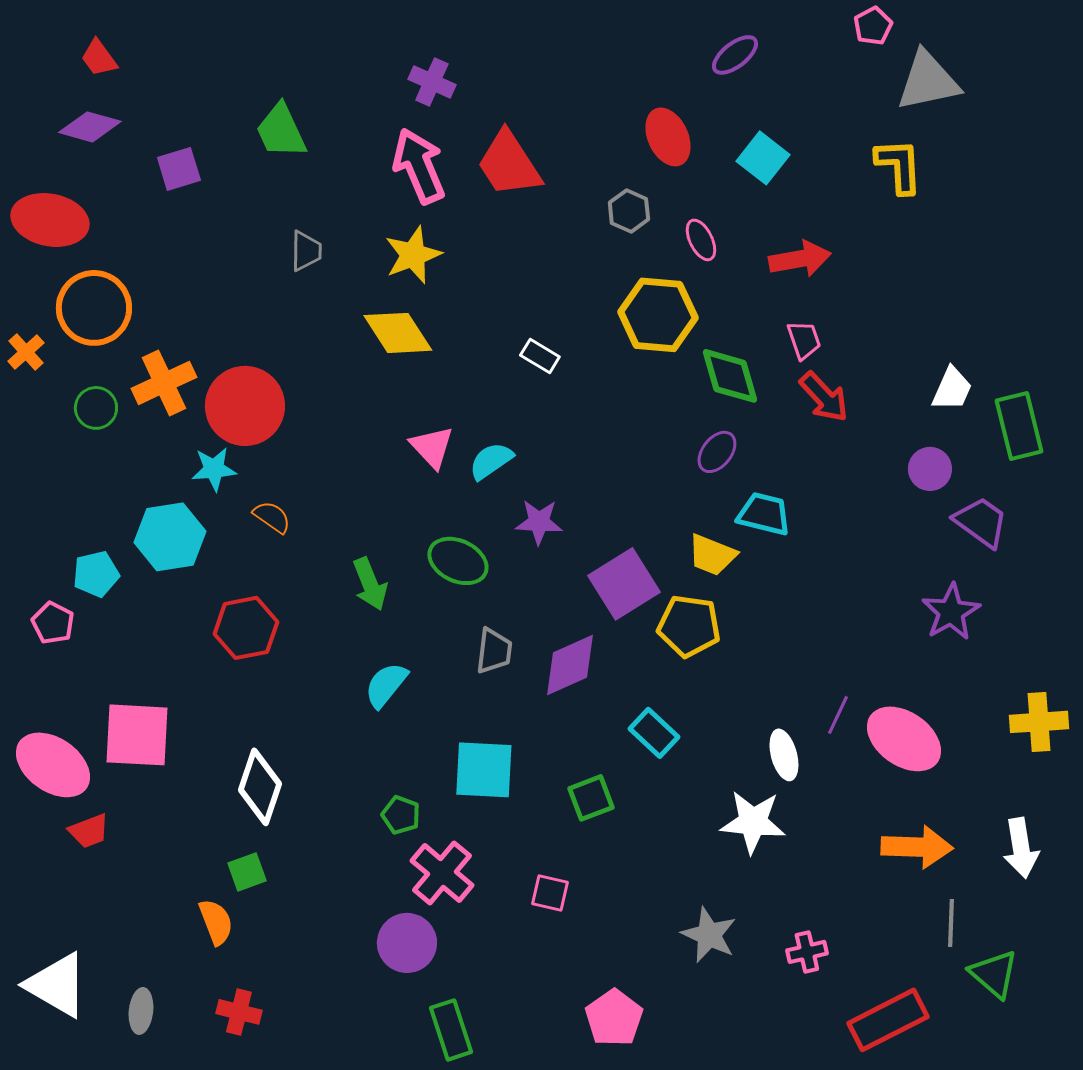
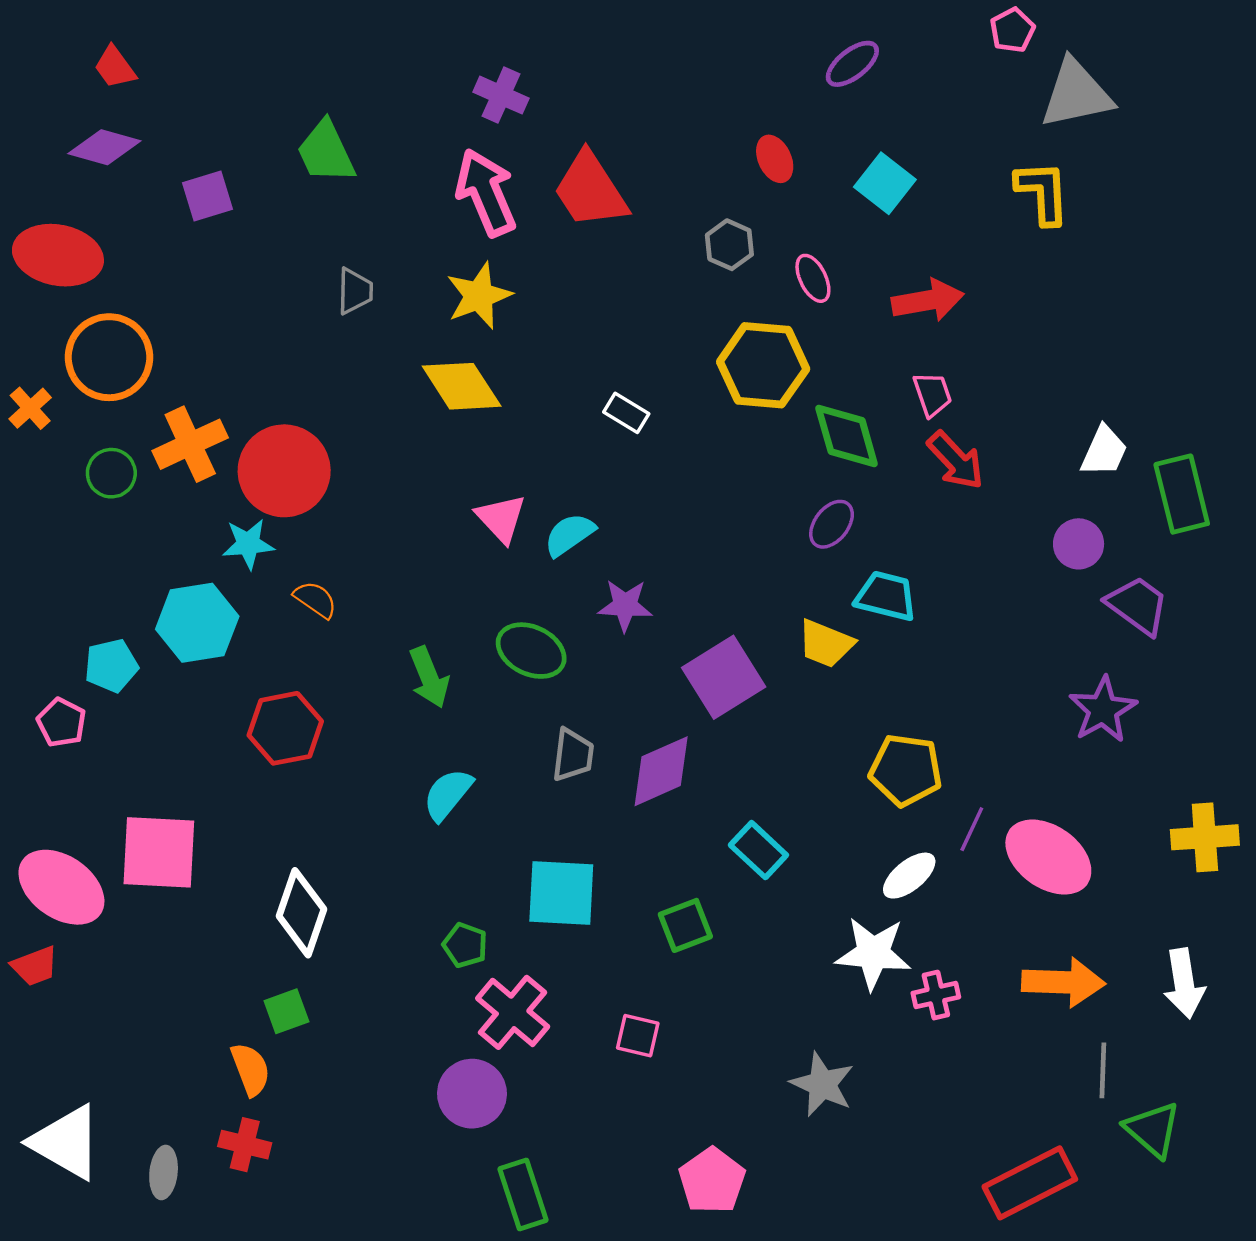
red ellipse: (668, 137) -> (775, 159), size x0.7
yellow pentagon: (689, 626) -> (906, 770), moved
white ellipse: (784, 755) -> (909, 876), turned 66
red trapezoid: (89, 831) -> (35, 966), moved
pink cross: (807, 952) -> (936, 995), moved
red cross: (239, 1012) -> (245, 1145), moved

